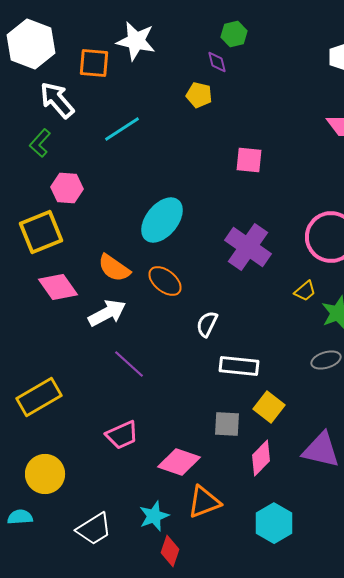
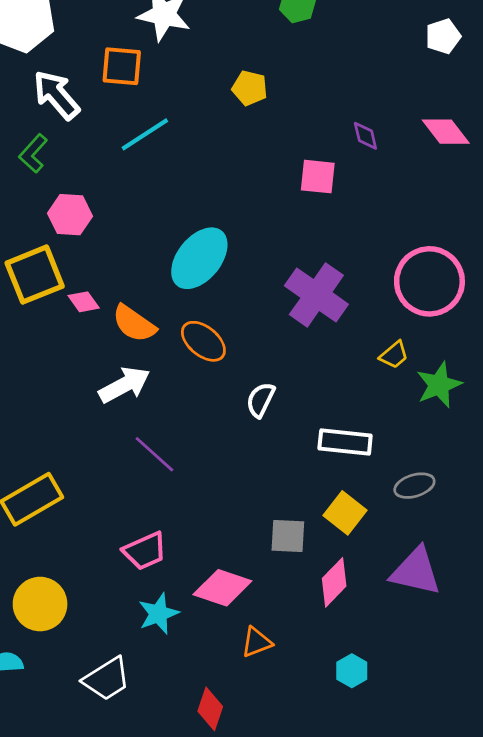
purple diamond: (217, 62) -> (365, 136), moved
orange square: (94, 63) -> (122, 66), moved
pink diamond: (58, 287) -> (84, 302), moved, size x0.6
gray ellipse: (326, 360) -> (414, 486), moved
white rectangle: (239, 366) -> (345, 442), moved
orange triangle: (204, 502) -> (257, 642), size x0.7
cyan star: (154, 516) -> (158, 614), moved
cyan hexagon: (274, 523) -> (352, 671), size x0.6

